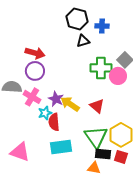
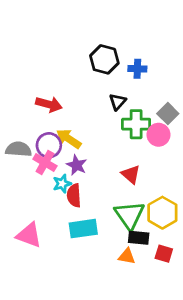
black triangle: (83, 41) -> (118, 102), moved, turned -32
purple circle: (35, 71) -> (49, 145), moved
yellow arrow: (70, 104) -> (69, 139), moved
red square: (121, 157) -> (164, 254), moved

